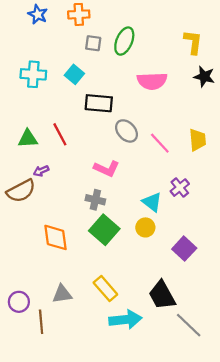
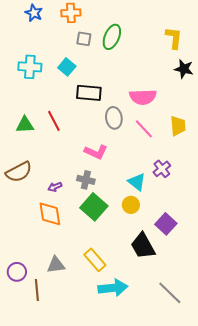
pink semicircle: (152, 81) -> (143, 97), moved
gray ellipse: (126, 131) -> (114, 118), turned 35
purple arrow: (41, 171) -> (55, 187), moved
black trapezoid: (162, 295) -> (143, 246), moved

